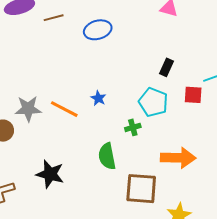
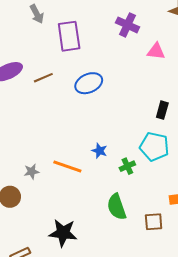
gray star: (28, 109) -> (32, 172), size x0.6
green cross: (133, 127) -> (127, 166), moved
brown square: (141, 189) -> (154, 222), moved, size x0.6

